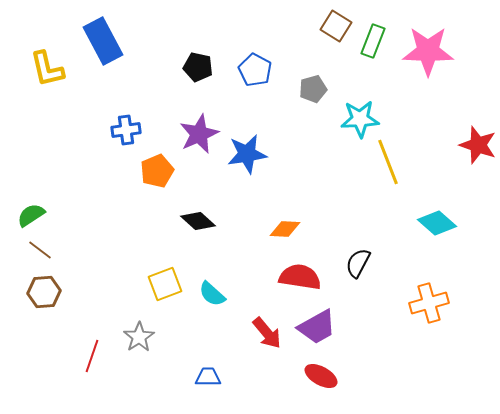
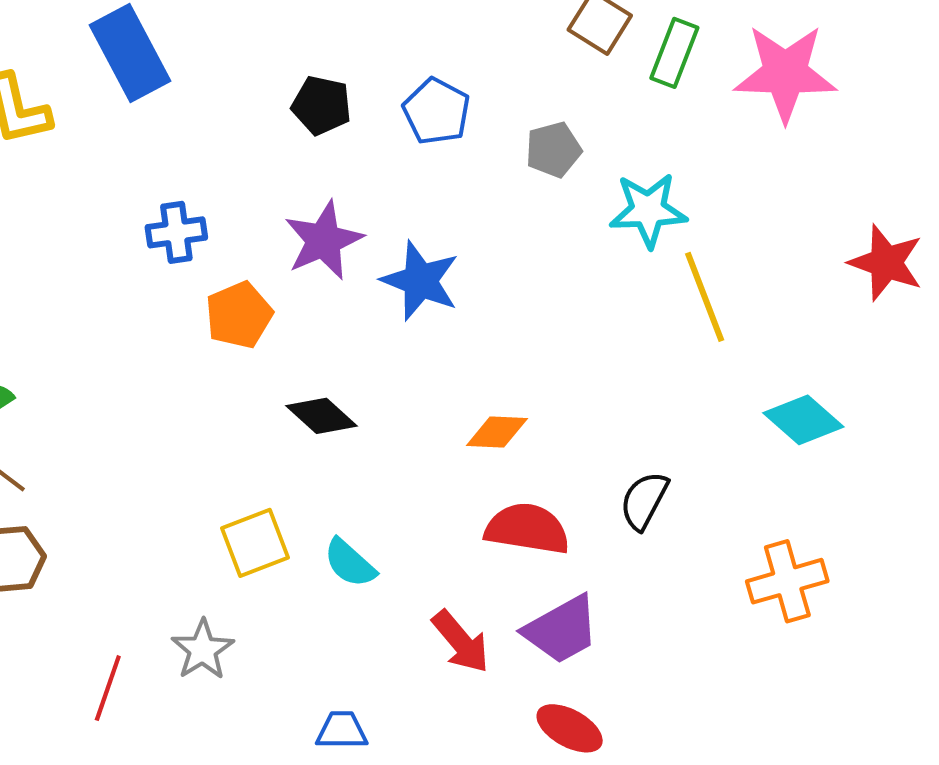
blue star: (247, 154) -> (420, 281), turned 30

